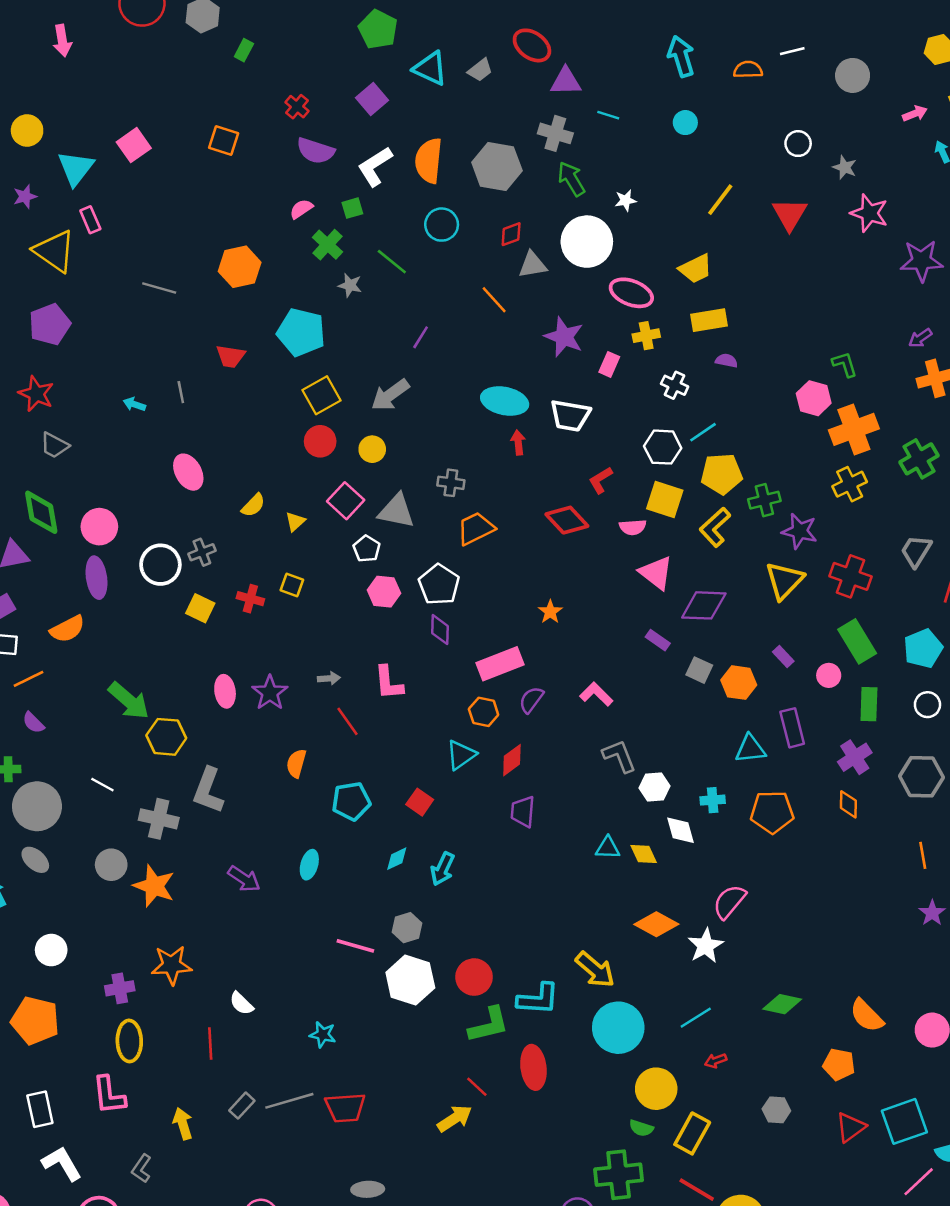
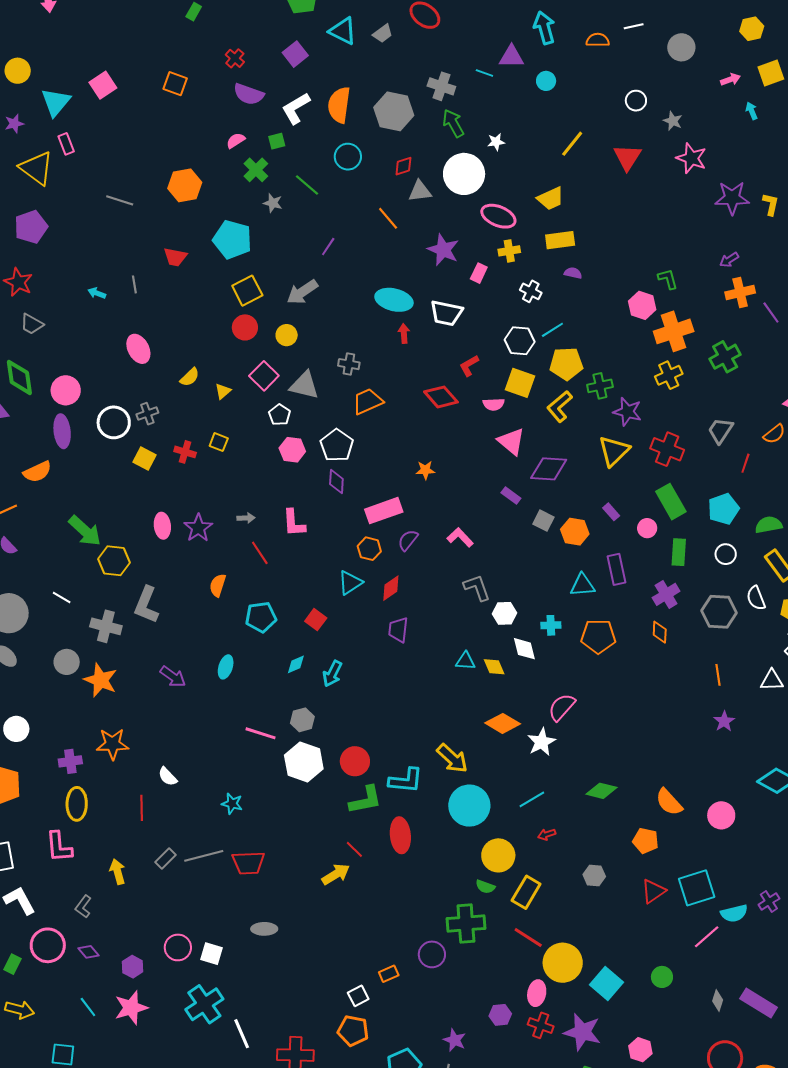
purple triangle: (566, 81) -> (511, 57), moved
orange star: (550, 612) -> (425, 470), turned 30

